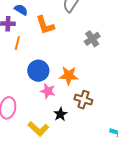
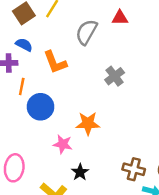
blue circle: (38, 71) -> (41, 107), moved
brown cross: (83, 100) -> (134, 169), moved

